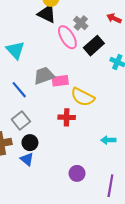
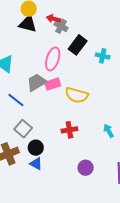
red arrow: (114, 18) -> (53, 19), moved
pink ellipse: (67, 37) -> (53, 59), moved, turned 60
red cross: (67, 117) -> (69, 130), moved
cyan arrow: (108, 140) -> (109, 131), turned 72

